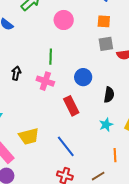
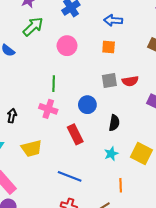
gray square: (106, 44) -> (109, 80), moved
black arrow: (16, 73) -> (12, 116), moved
yellow trapezoid: (29, 136) -> (32, 148), moved
blue line: (66, 146) -> (70, 176), turned -30

